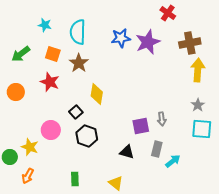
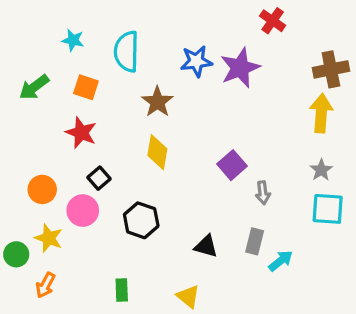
brown cross: (190, 43) -> (331, 69), moved
brown star: (79, 63) -> (157, 102), moved
orange circle: (16, 92) -> (42, 189), moved
black square: (76, 112) -> (99, 178), moved
purple square: (141, 126) -> (232, 165), moved, turned -30

